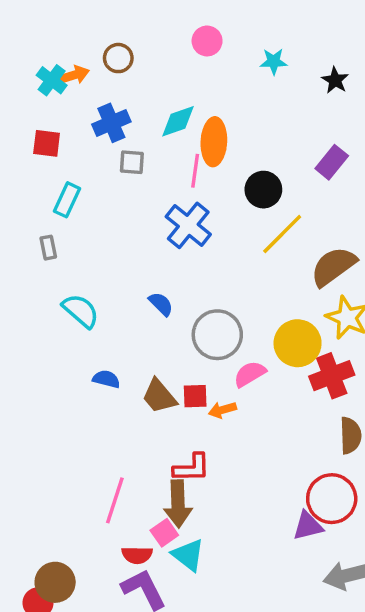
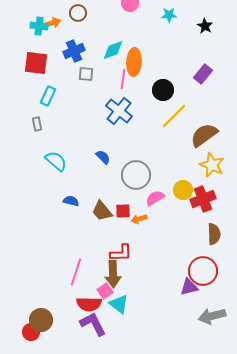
cyan cross: (52, 80) -> (39, 26), turned -30
red square: (47, 143) -> (36, 63), size x1.4
yellow circle: (298, 343) -> (183, 190), moved, size x0.7
red semicircle: (137, 555) -> (89, 304), size x1.4

